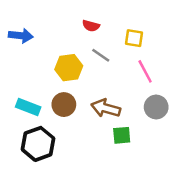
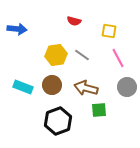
gray line: (101, 55) -> (82, 55), moved
black hexagon: (38, 144) -> (58, 121), moved

